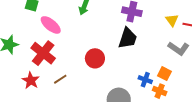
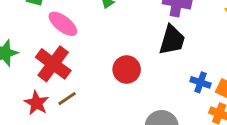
brown line: (60, 79) -> (67, 99), moved
blue cross: (145, 80) -> (201, 82), moved

